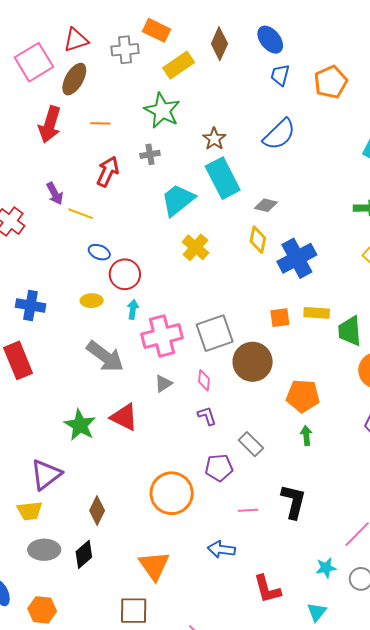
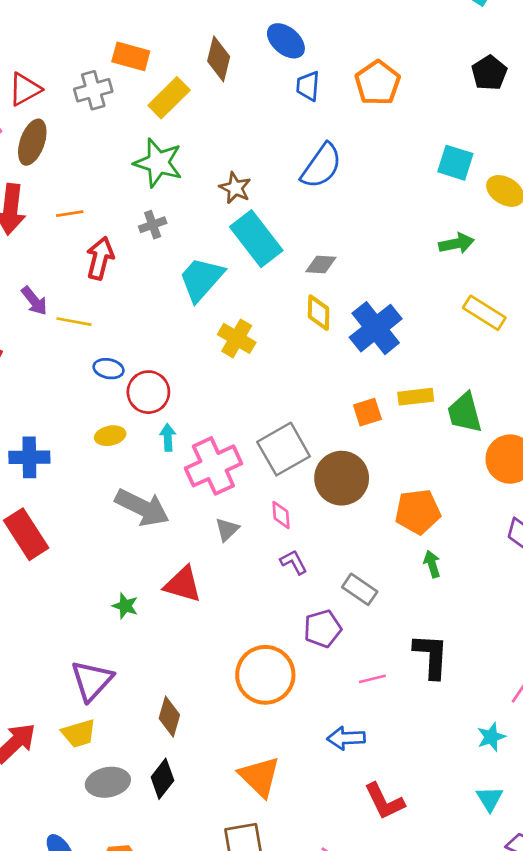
orange line: (100, 123) -> (70, 214), moved
green star: (80, 425) -> (125, 606), size x0.6
red L-shape: (267, 589) -> (384, 801), moved

